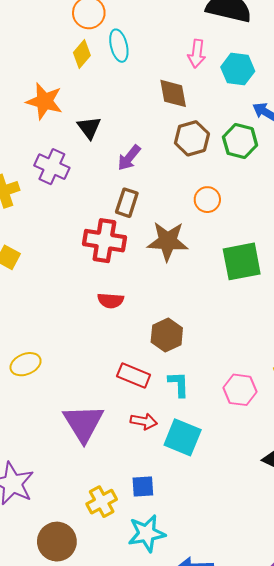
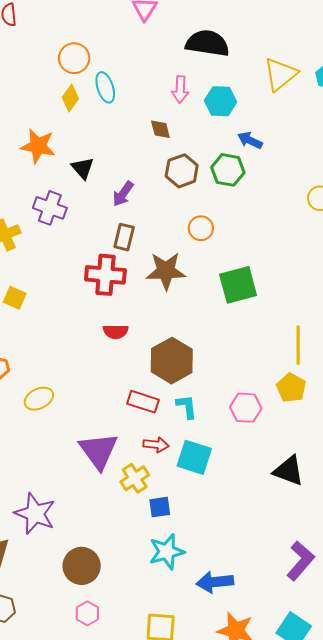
brown diamond: (173, 93) -> (160, 129), size x0.7
brown hexagon: (167, 335) -> (172, 361), size x1.4
yellow cross: (102, 502) -> (135, 478), moved

